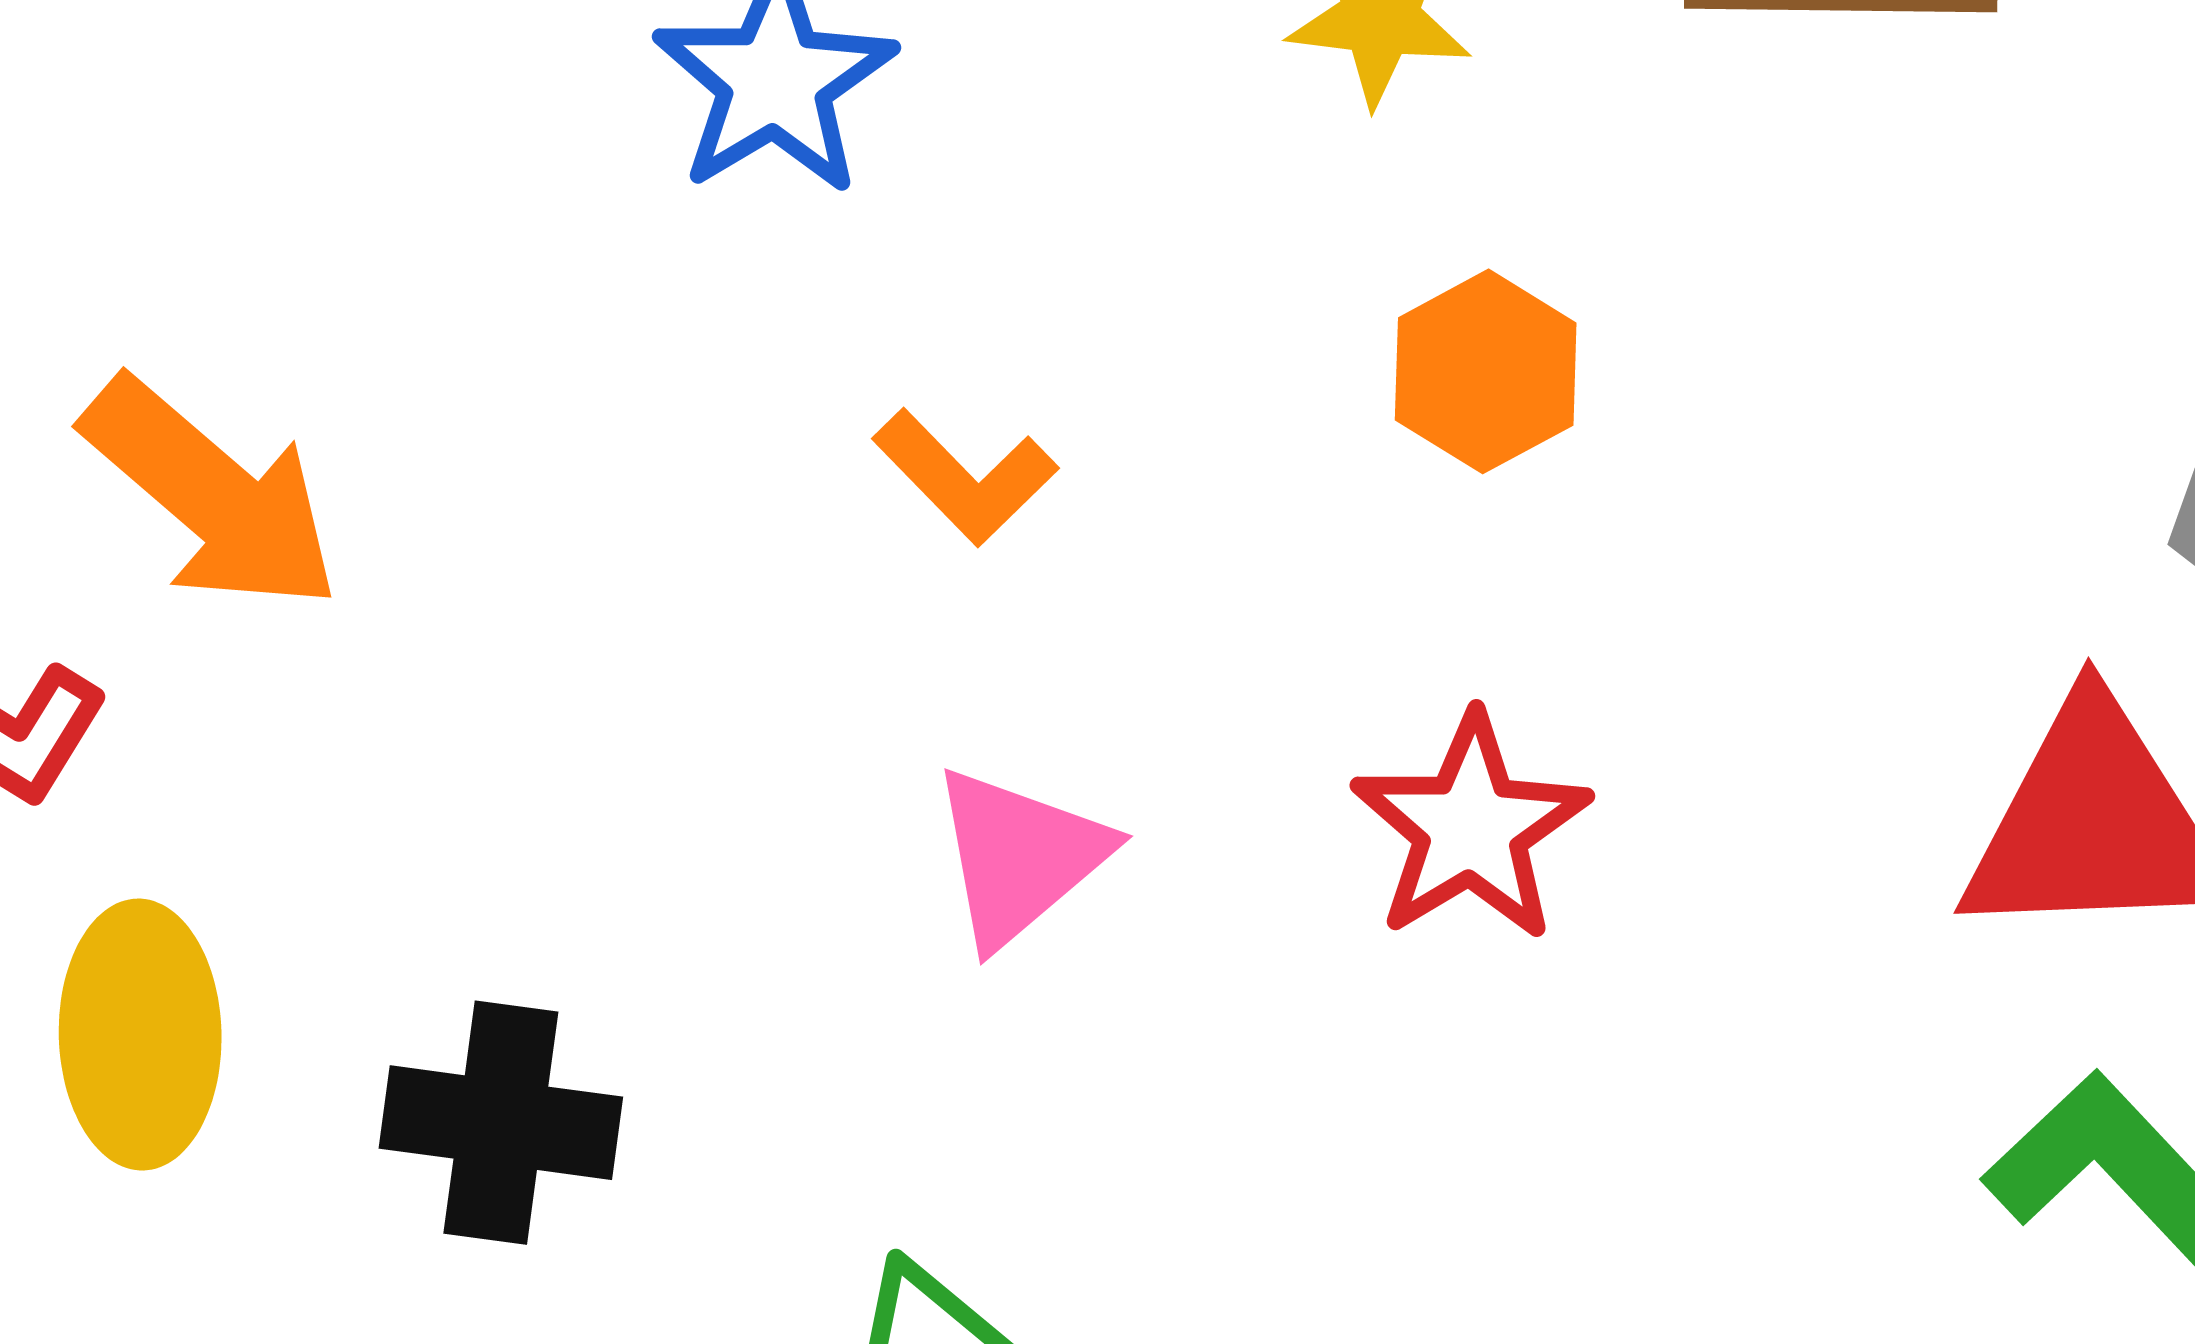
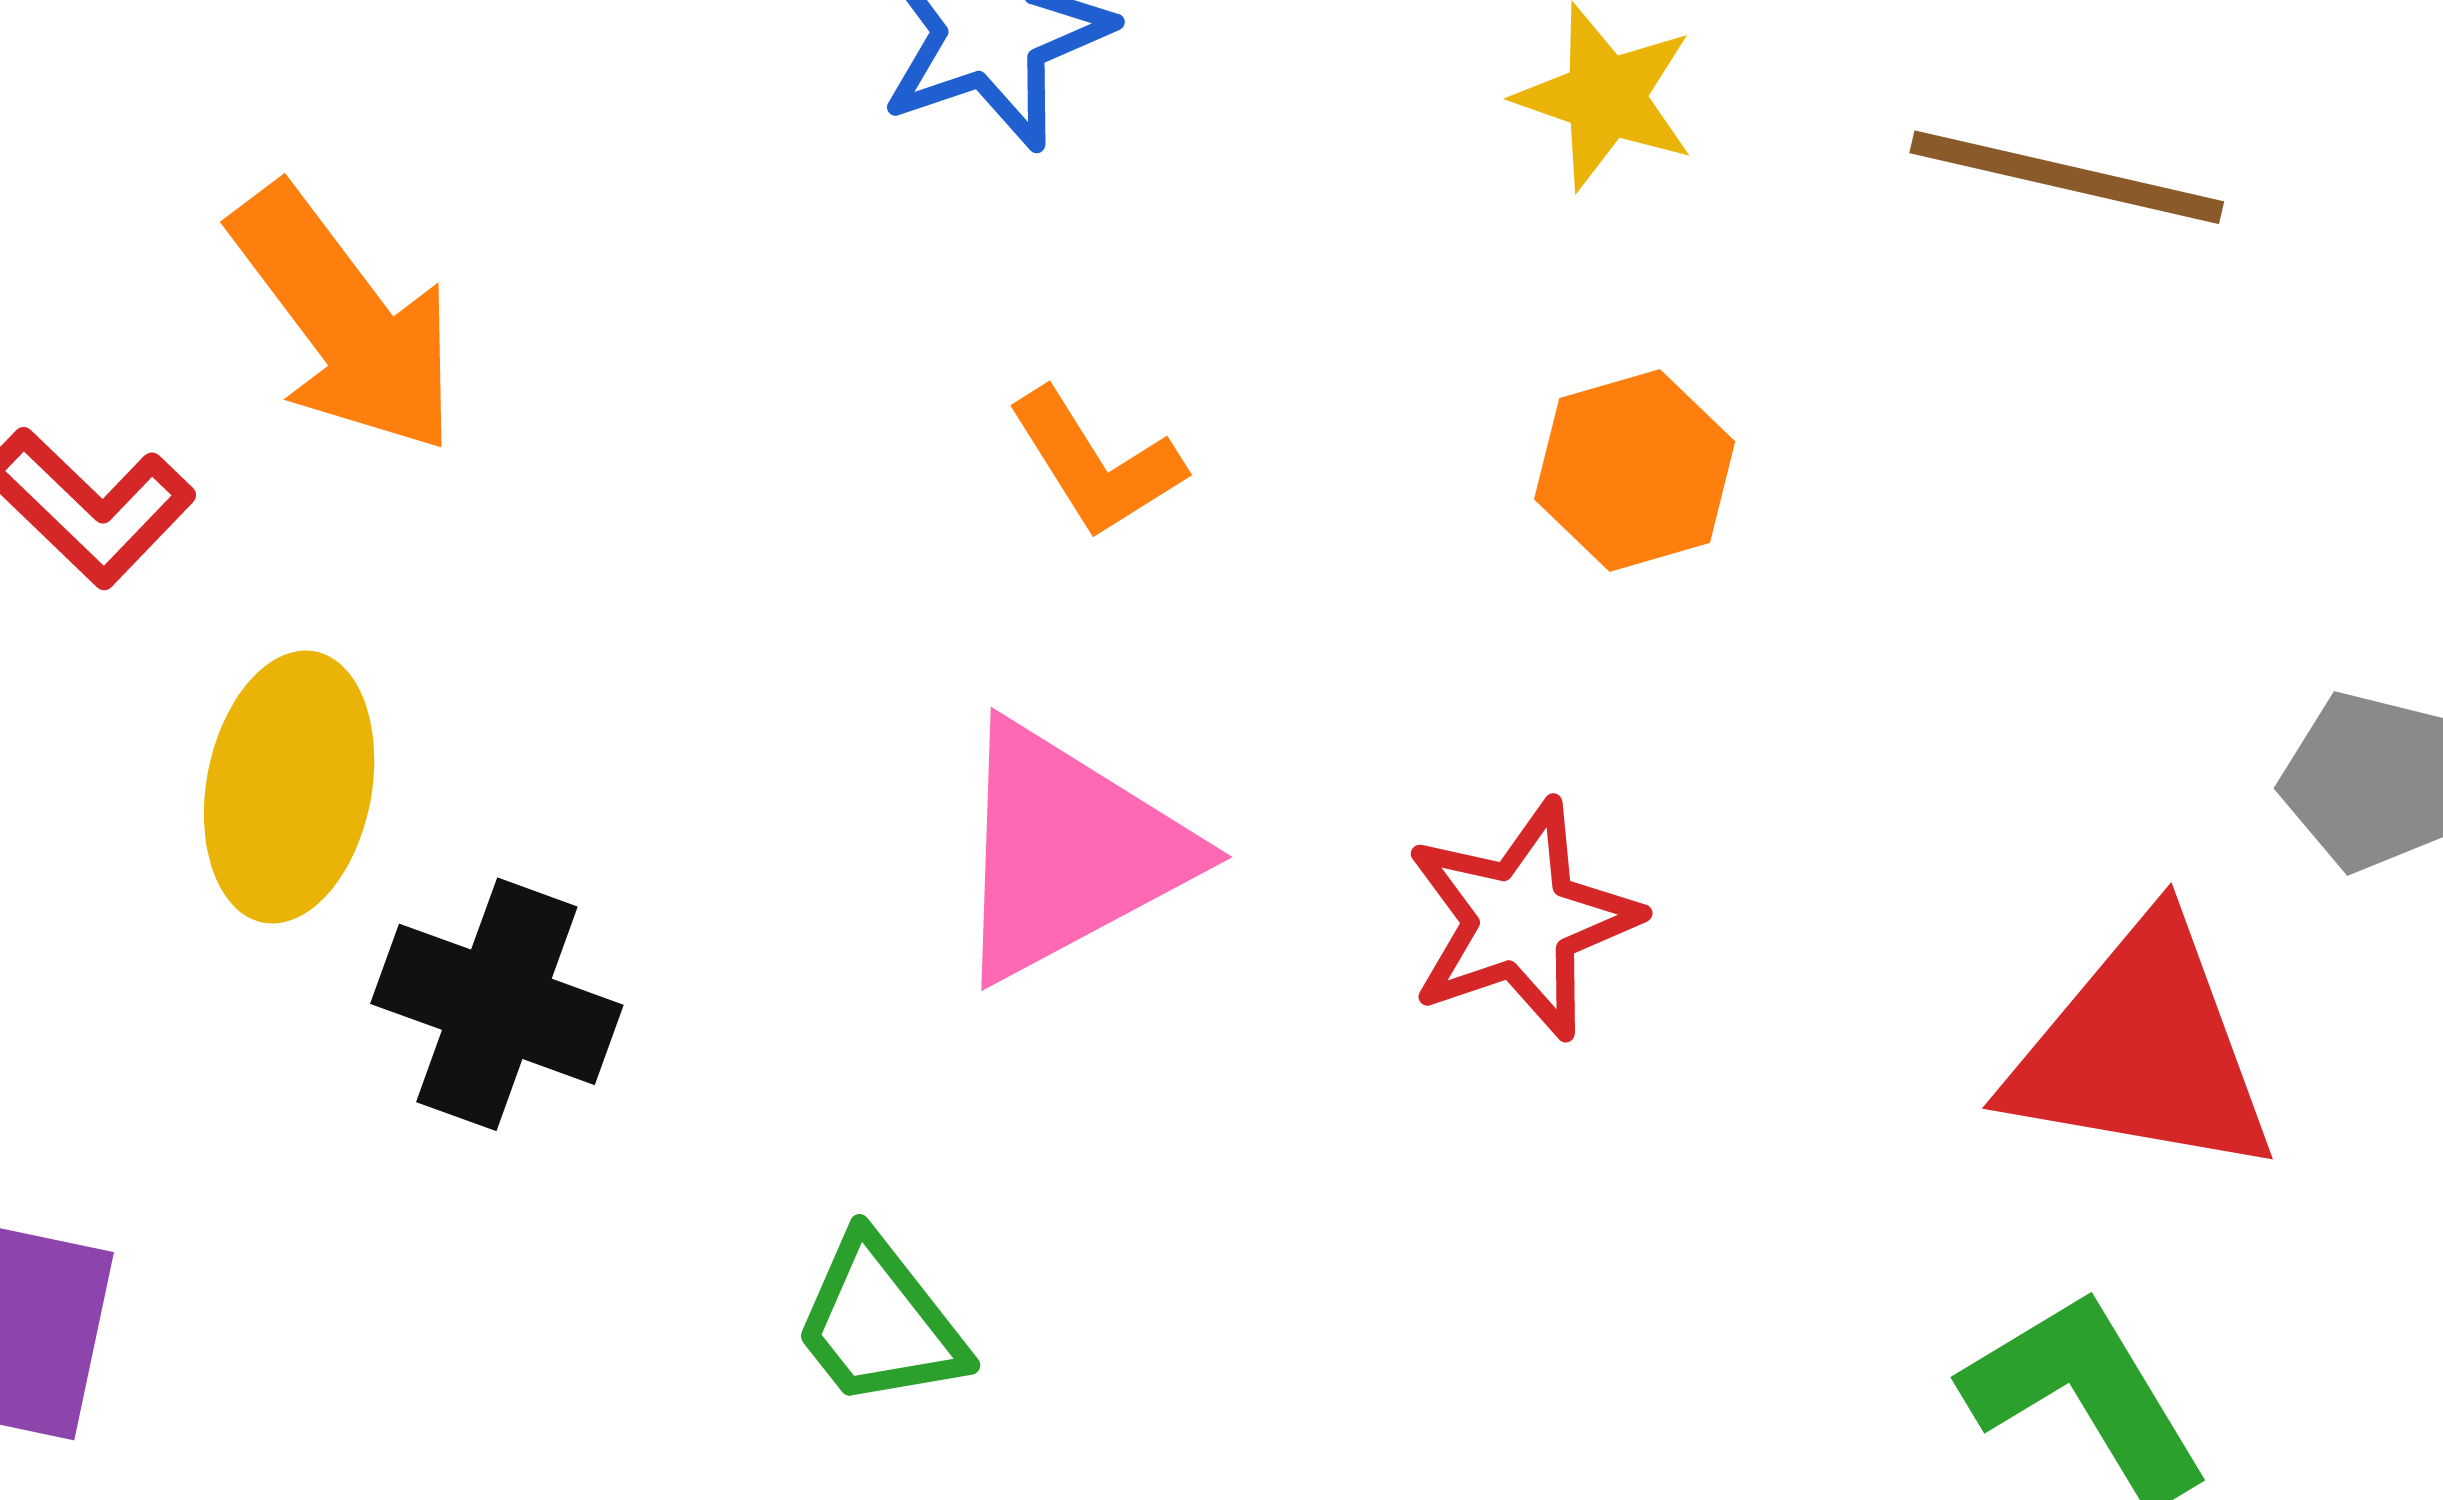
pink triangle: (1019, 857) -> (1068, 852), size x1.4
yellow ellipse: (140, 1035) -> (289, 787), moved

